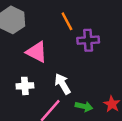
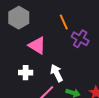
purple cross: (88, 40) -> (80, 39), turned 30

